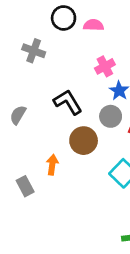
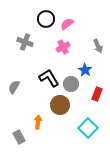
pink semicircle: (93, 25) -> (67, 24), turned -40
pink cross: (105, 66) -> (63, 47), moved
gray circle: (111, 116) -> (71, 84), moved

